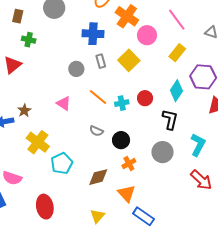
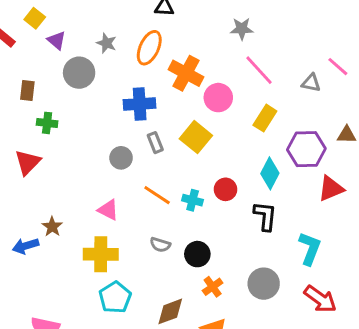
cyan cross: (122, 103) -> (193, 200), turned 32
yellow cross: (38, 142) -> (101, 254), moved, turned -30
gray circle: (162, 152) -> (264, 284), moved

